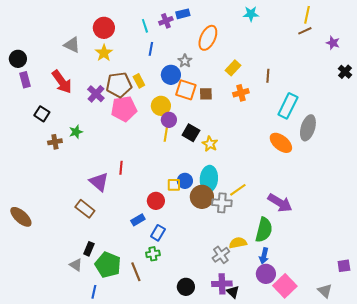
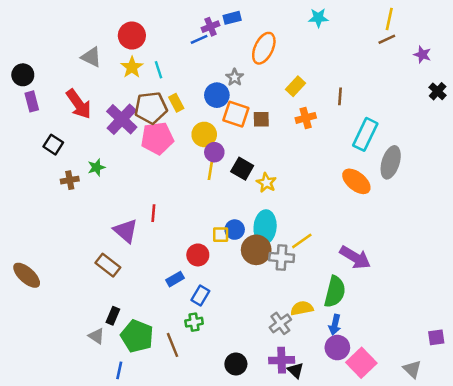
cyan line: (145, 26) -> (159, 70), moved
blue line: (151, 49) -> (199, 39), moved, turned 56
purple cross: (96, 94) -> (122, 119), size x1.4

